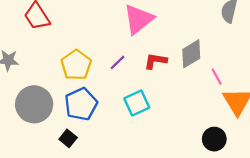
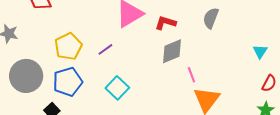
red L-shape: (155, 61) -> (165, 23), moved
cyan square: (137, 103) -> (117, 88), turned -30

